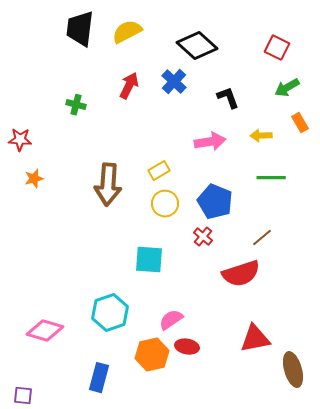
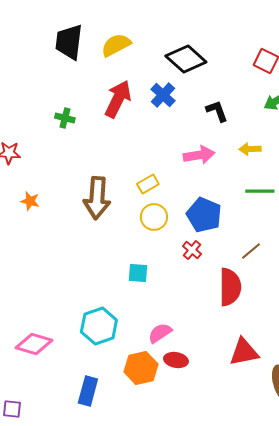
red arrow: (129, 86) -> (118, 99), size x1.4
orange star: (34, 179) -> (30, 201), moved, turned 30
cyan square: (149, 260) -> (138, 273), size x0.7
red semicircle: (241, 274) -> (230, 287), turned -72

